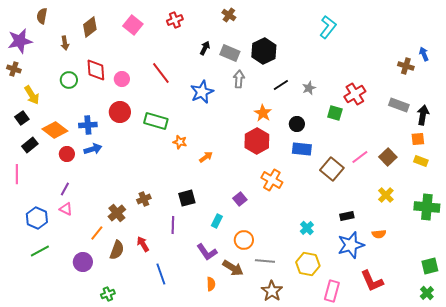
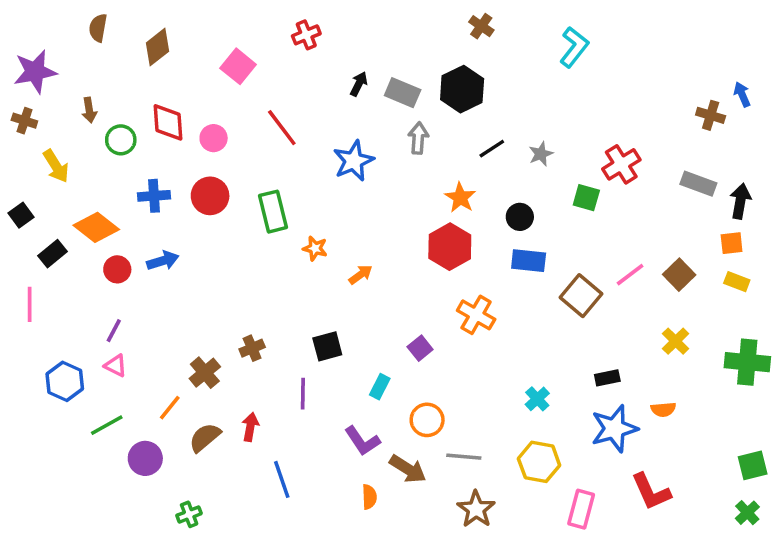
brown cross: (229, 15) -> (481, 26), moved
brown semicircle: (42, 16) -> (98, 28), moved
pink square: (133, 25) -> (238, 66), moved
brown arrow: (65, 43) -> (89, 110), moved
black square: (22, 118) -> (21, 215), moved
green rectangle: (156, 121) -> (273, 212), turned 60
blue cross: (88, 125) -> (154, 196), moved
red arrow: (143, 244) -> (250, 427), turned 42
brown semicircle: (117, 250) -> (205, 437), turned -150
green line: (40, 251) -> (107, 425), moved

